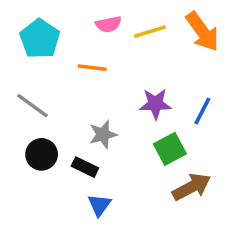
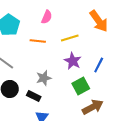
pink semicircle: (108, 24) -> (47, 17), turned -56
yellow line: (150, 32) -> (70, 38), moved
purple star: (155, 104) -> (73, 61), turned 30

